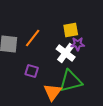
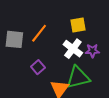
purple star: (78, 44) -> (92, 51), moved
purple square: (32, 71) -> (38, 67), turned 32

